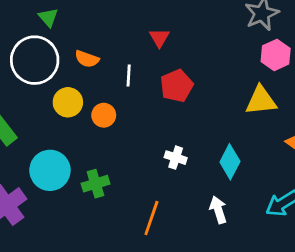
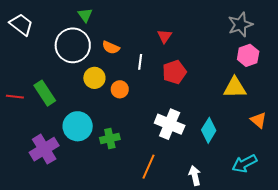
white cross: (176, 158) -> (170, 124), size x1.8
white arrow: (218, 210) -> (195, 176), moved

